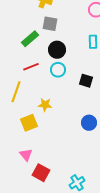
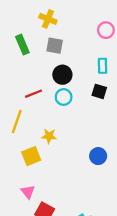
green rectangle: (30, 39) -> (22, 45), moved, turned -72
black square: (86, 81) -> (99, 91), moved

